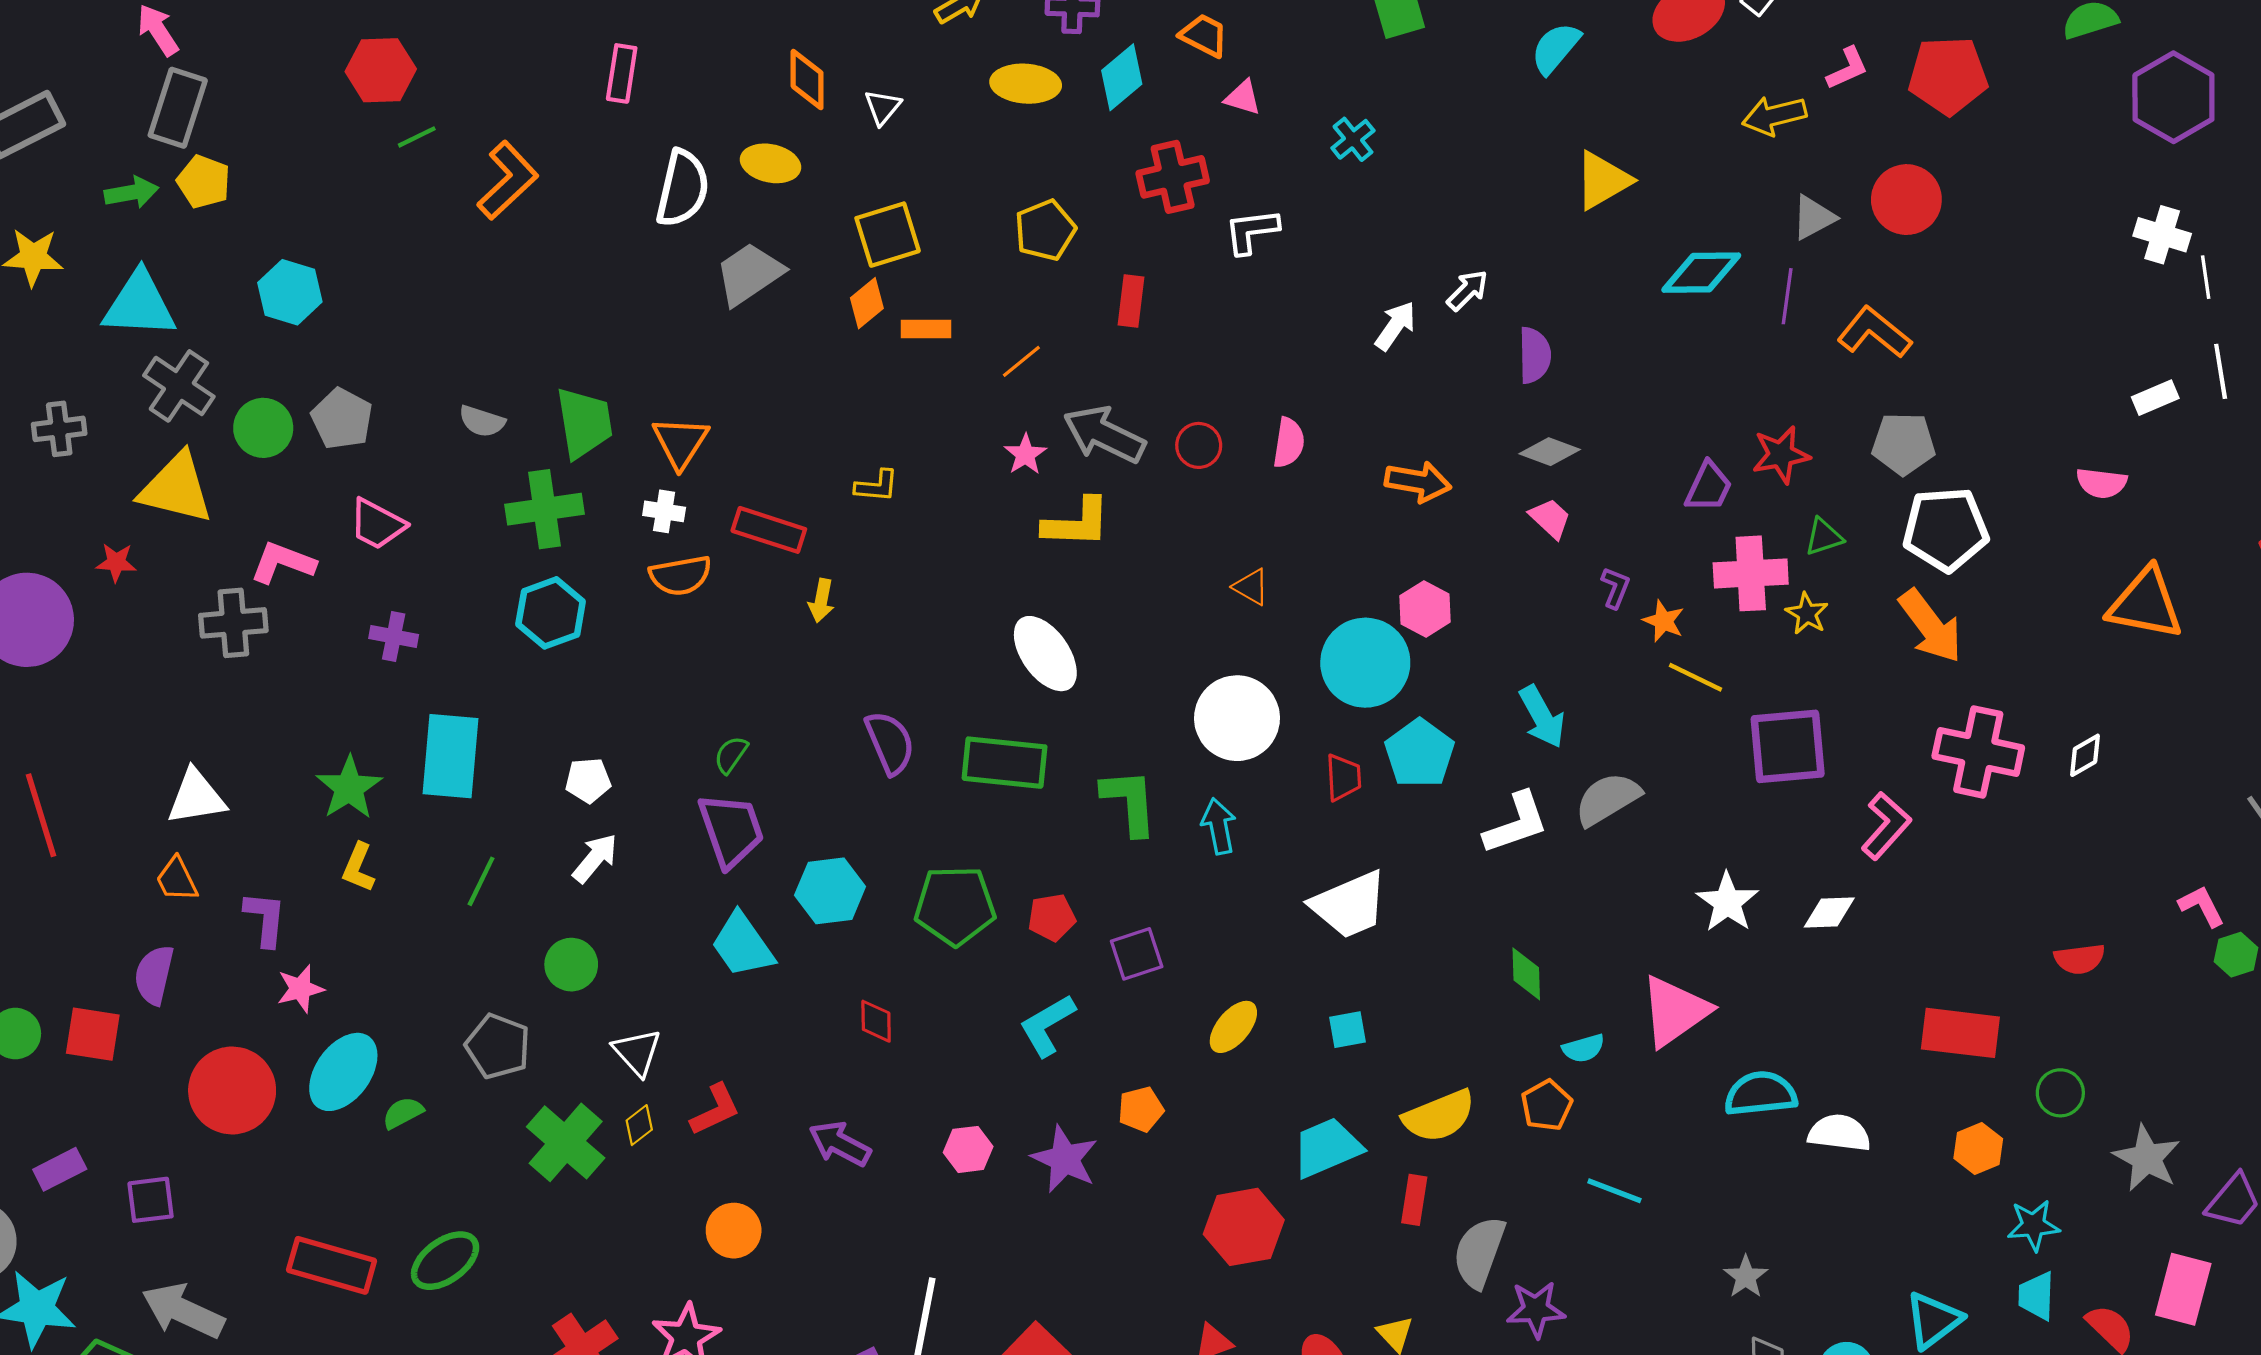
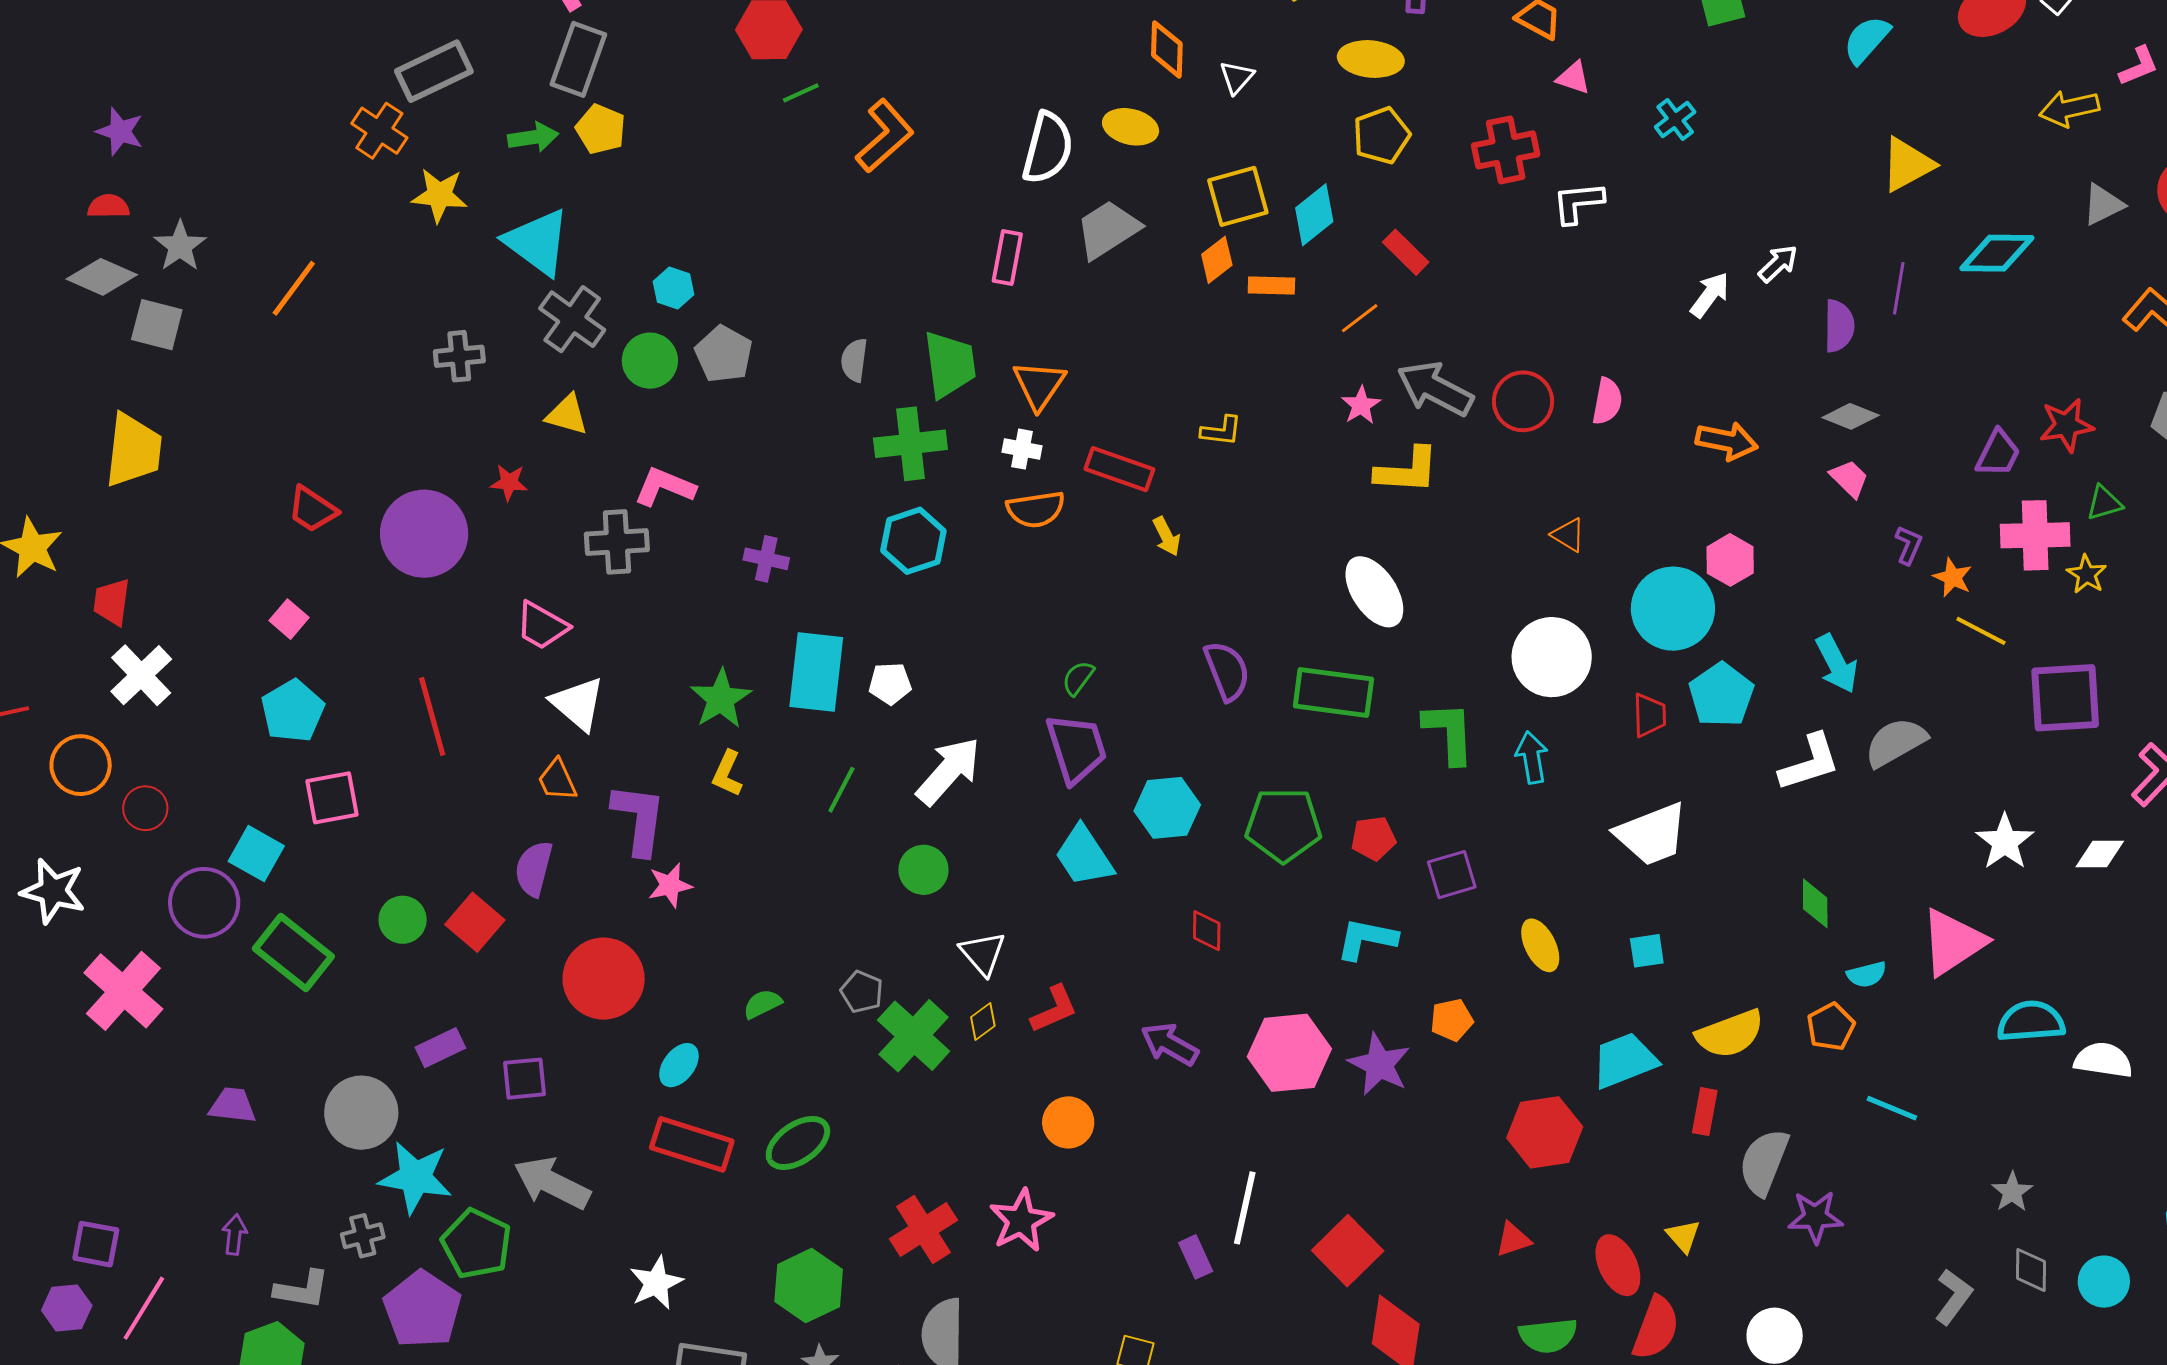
pink rectangle: (622, 73) -> (1007, 258), moved
cyan diamond: (1122, 77) -> (1314, 215), moved
yellow pentagon: (1045, 230) -> (1382, 135), moved
cyan hexagon: (290, 292) -> (674, 288), moved, size x0.7
purple line: (1787, 296) -> (1899, 288), moved
red rectangle: (1131, 301) -> (1406, 252), moved, turned -54
cyan triangle: (139, 305) -> (537, 242), turned 32
gray semicircle: (482, 421) -> (854, 360), turned 78
red circle: (1199, 445) -> (1523, 401), size x1.4
yellow triangle: (176, 488) -> (567, 415), size x0.6
pink trapezoid: (377, 524) -> (542, 626), moved
yellow arrow: (821, 601) -> (1167, 536), turned -39
white pentagon: (588, 780) -> (890, 684), moved
white triangle: (196, 797) -> (578, 704), turned 48
white arrow: (595, 858) -> (949, 771), size x1.5
purple L-shape: (265, 919) -> (639, 819), size x1.4
cyan L-shape: (1047, 1025) -> (1367, 939), turned 40
yellow ellipse: (1233, 1027) -> (1540, 945), turned -68
red square: (93, 1034) -> (475, 922), turned 30
gray pentagon: (498, 1046) -> (862, 992), moved, size x0.7
cyan ellipse: (343, 1072) -> (679, 1065), moved, size x0.6
pink hexagon: (968, 1149) -> (1289, 1053), size x1.8

